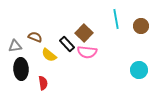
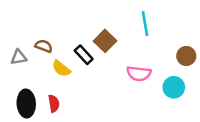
brown circle: (141, 26) -> (186, 56), moved
pink semicircle: (87, 52) -> (139, 74), moved
black ellipse: (21, 69) -> (26, 104), moved

